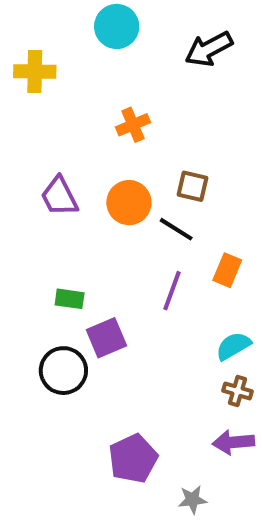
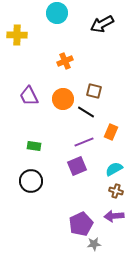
purple line: (172, 291) -> (84, 142), turned 48
purple square: (106, 338) -> (77, 166), moved
purple pentagon: (133, 459) -> (81, 224), moved

